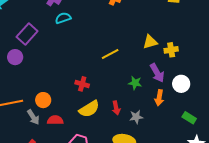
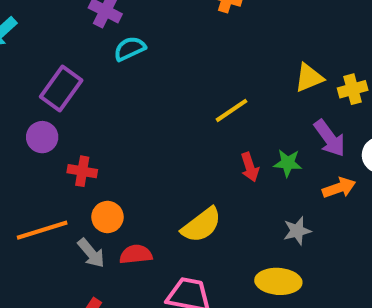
red cross: (82, 84) -> (82, 171), moved
orange arrow: (159, 98) -> (339, 188), turned -112
red arrow: (116, 108) -> (250, 167), moved

